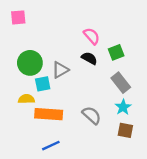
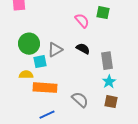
green square: (116, 52) -> (103, 13), moved, turned 32
black semicircle: (89, 58) -> (83, 49), moved
gray rectangle: (121, 83) -> (107, 61), turned 30
gray semicircle: (92, 115) -> (80, 100), moved

